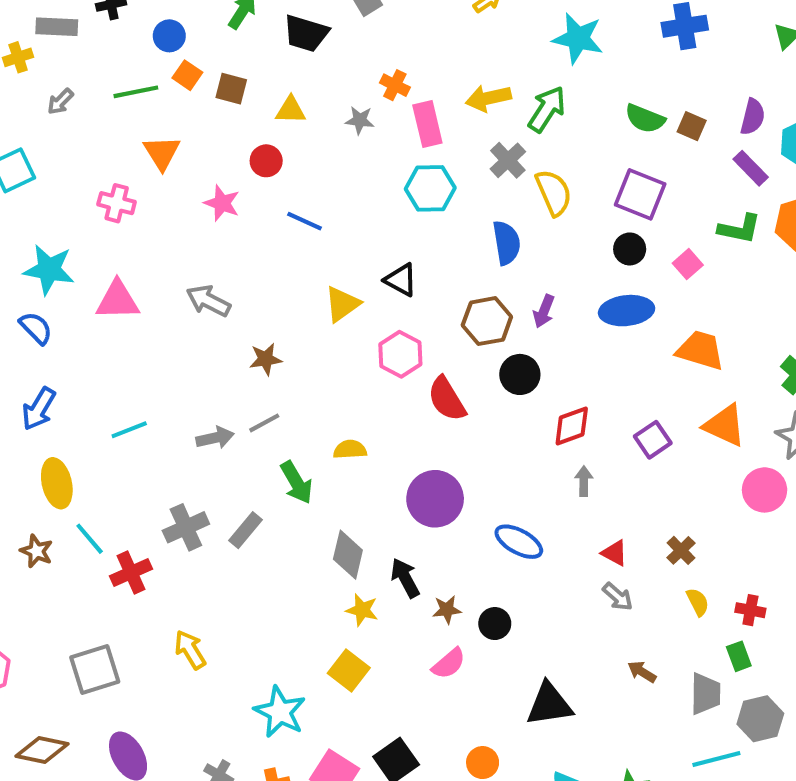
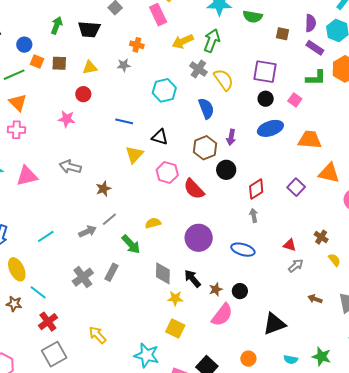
green semicircle: (645, 119) -> (253, 17), moved
pink rectangle: (427, 124) -> (158, 15), moved
orange triangle: (162, 153) -> (18, 102), moved
blue line: (305, 221) -> (124, 121), moved
gray arrow: (584, 481) -> (254, 215), moved
red cross: (131, 573) -> (48, 322), moved
gray arrow: (618, 597) -> (296, 266), turned -70
pink semicircle: (449, 664) -> (222, 315), size x1.4

